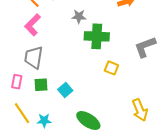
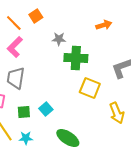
yellow square: (111, 68) -> (90, 88), size x1.5
green square: (41, 85) -> (24, 112), moved
yellow arrow: (140, 110) -> (117, 113), moved

